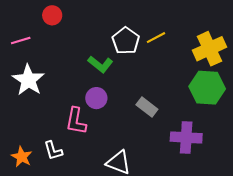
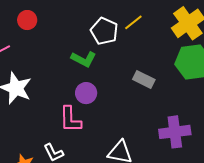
gray rectangle: (147, 107) -> (144, 79), moved
purple cross: (186, 137) -> (175, 132), moved

